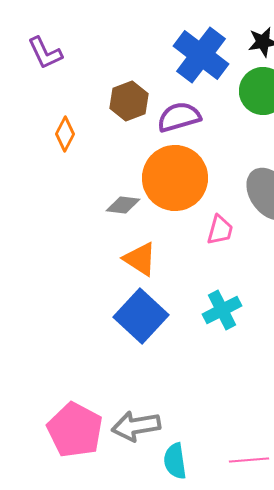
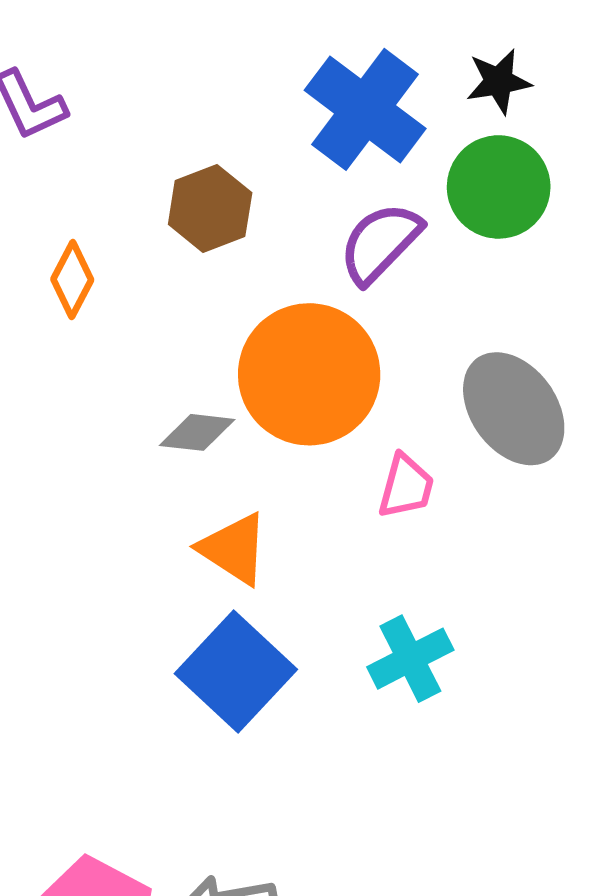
purple semicircle: (179, 117) -> (380, 243), moved, turned -30

